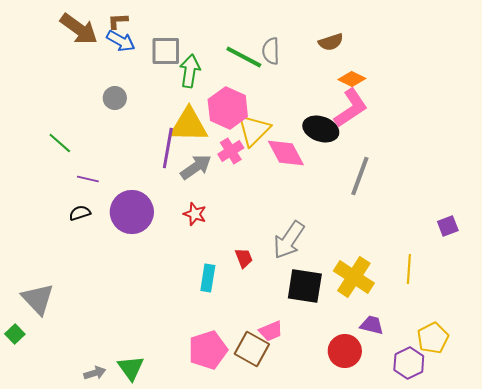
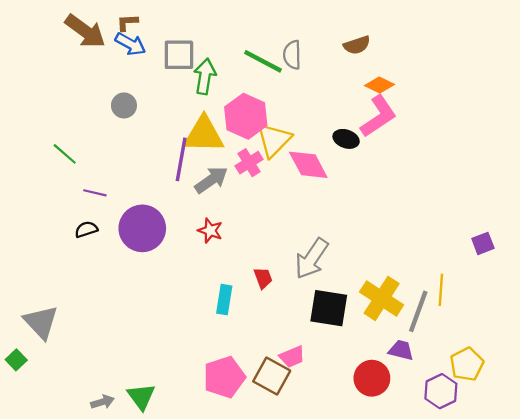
black ellipse: (321, 129) -> (346, 139), size x0.7
gray line: (360, 176) -> (418, 311), moved

